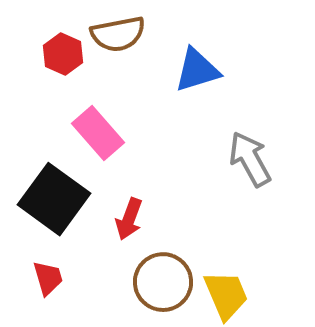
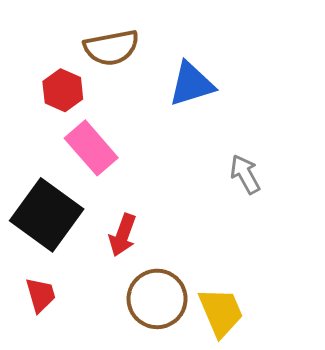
red hexagon: (63, 54) -> (63, 90), moved
gray arrow: (250, 159) -> (245, 174), size x0.7

